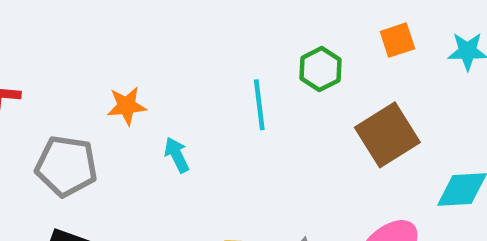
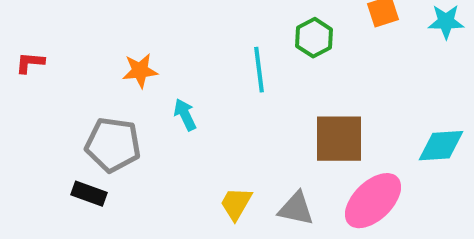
brown square: (387, 135) -> (339, 139), moved, turned 32
gray pentagon: (66, 166) -> (113, 145), moved

